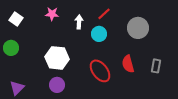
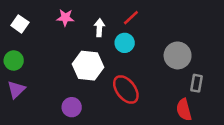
gray circle: (138, 28) -> (178, 55), moved
white hexagon: (57, 58) -> (88, 66), moved
red semicircle: (128, 64) -> (184, 110), moved
purple triangle: (17, 88) -> (16, 90), moved

